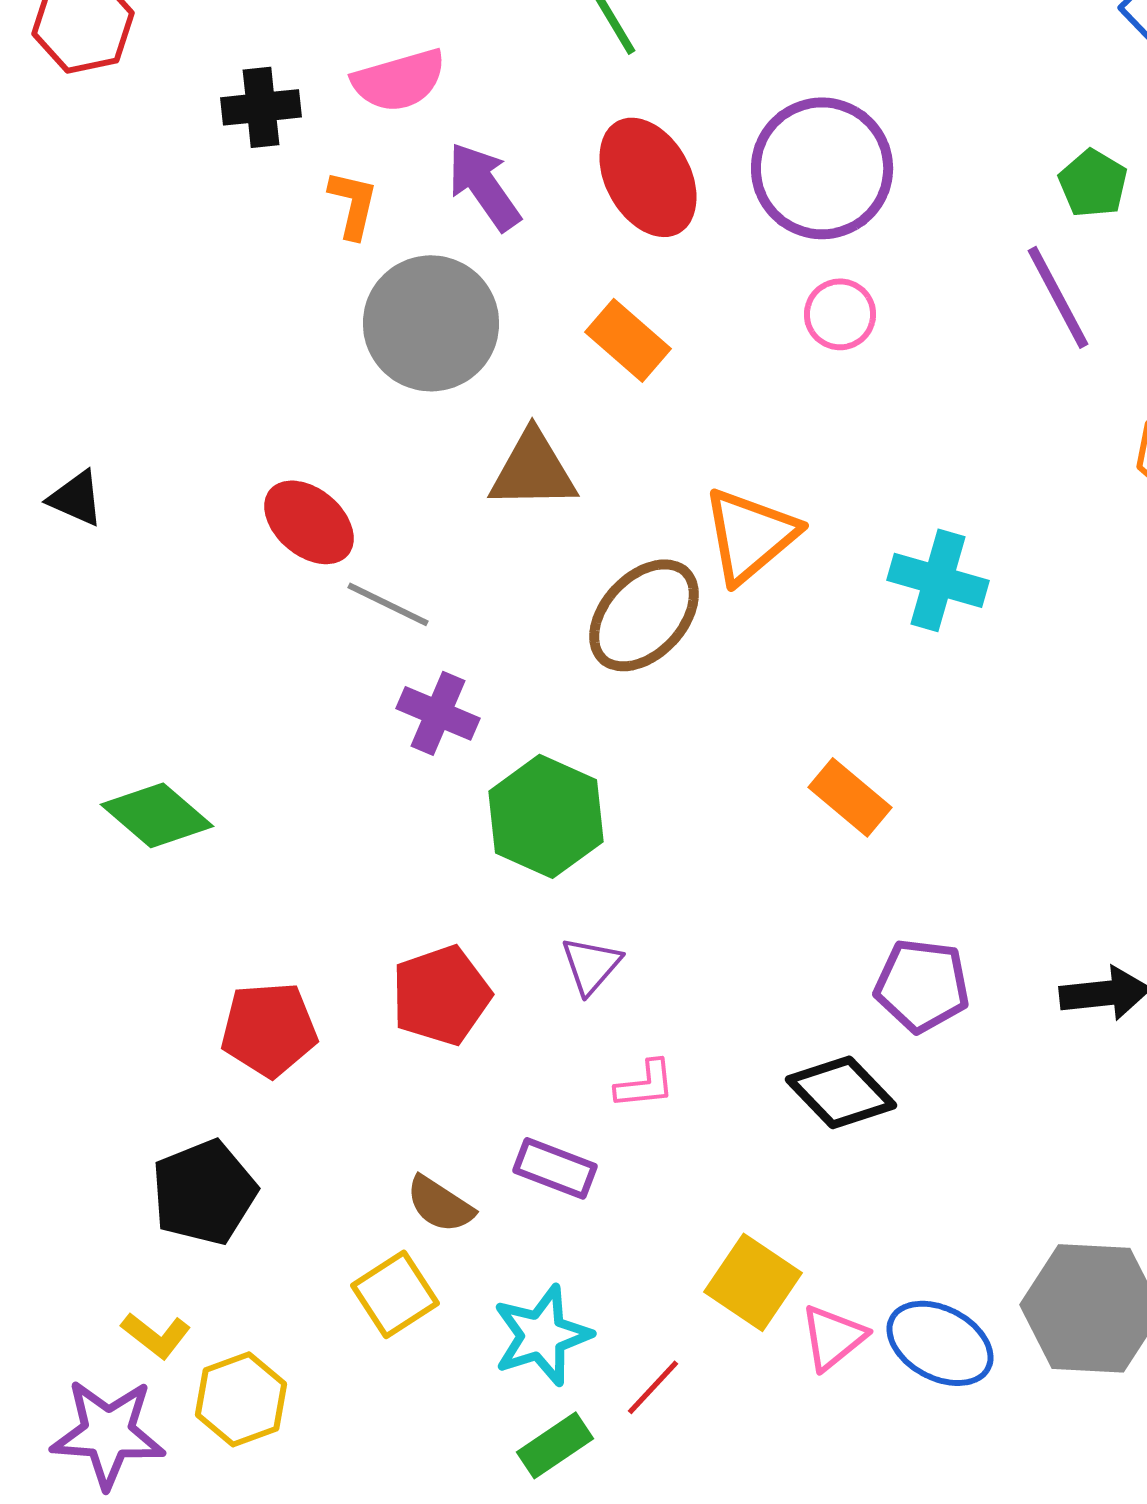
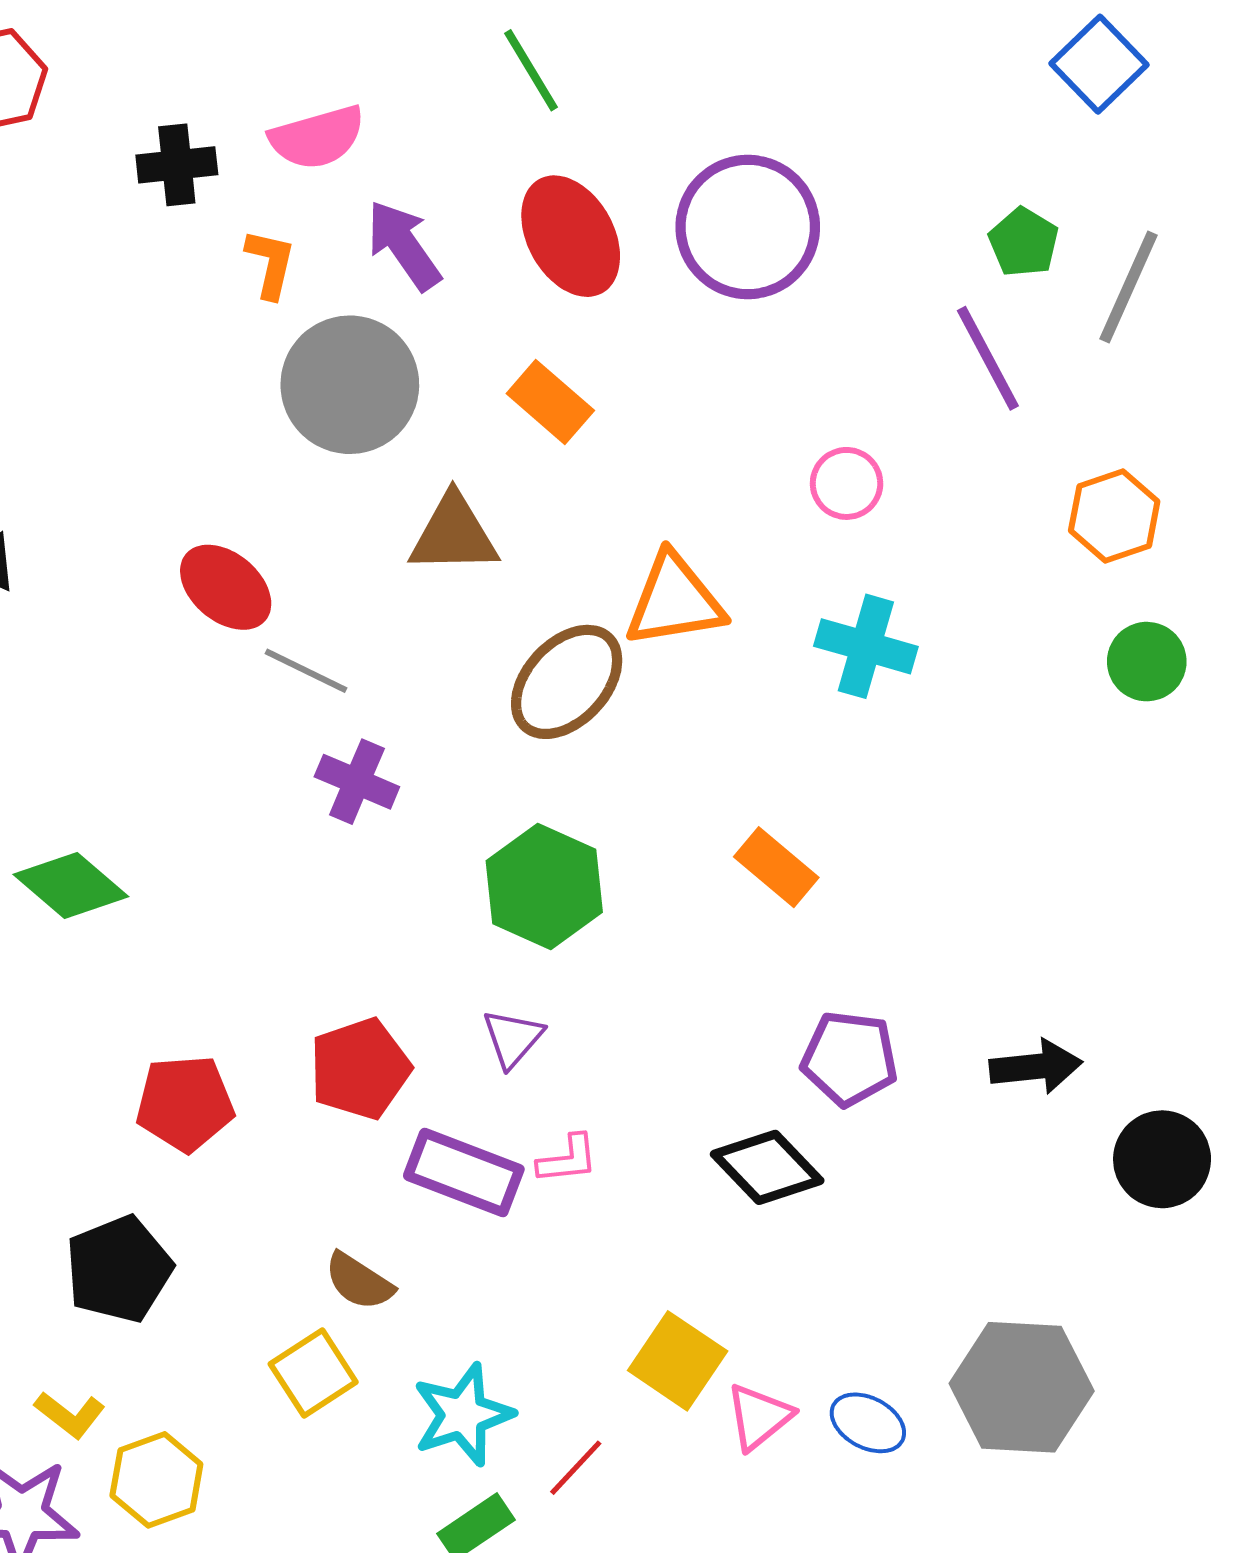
pink circle: (840, 314) -> (847, 483), moved
orange triangle: (750, 535) -> (675, 601), turned 31
green hexagon: (546, 816) -> (544, 887), moved
purple rectangle: (555, 1168) -> (464, 1173), moved, size x1.4
blue ellipse: (940, 1343) -> (868, 1423), size x0.7

